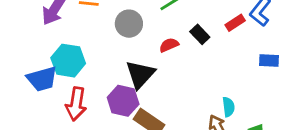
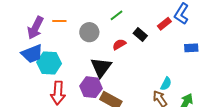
blue trapezoid: (42, 79) -> (32, 54), moved
cyan semicircle: (229, 107) -> (166, 84), turned 40

